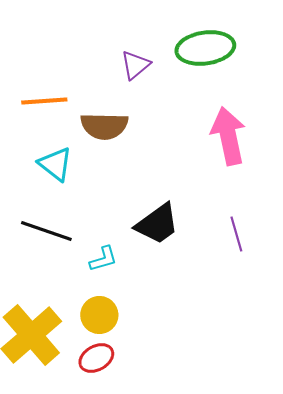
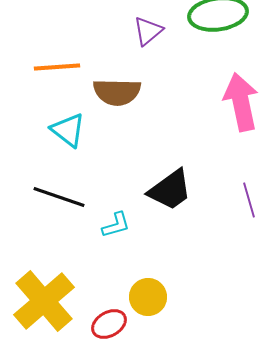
yellow circle: (99, 315) -> (148, 297), moved

